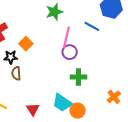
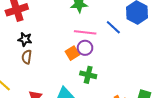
pink line: (66, 37) -> (85, 32), turned 70
orange square: (26, 44) -> (72, 53), moved

